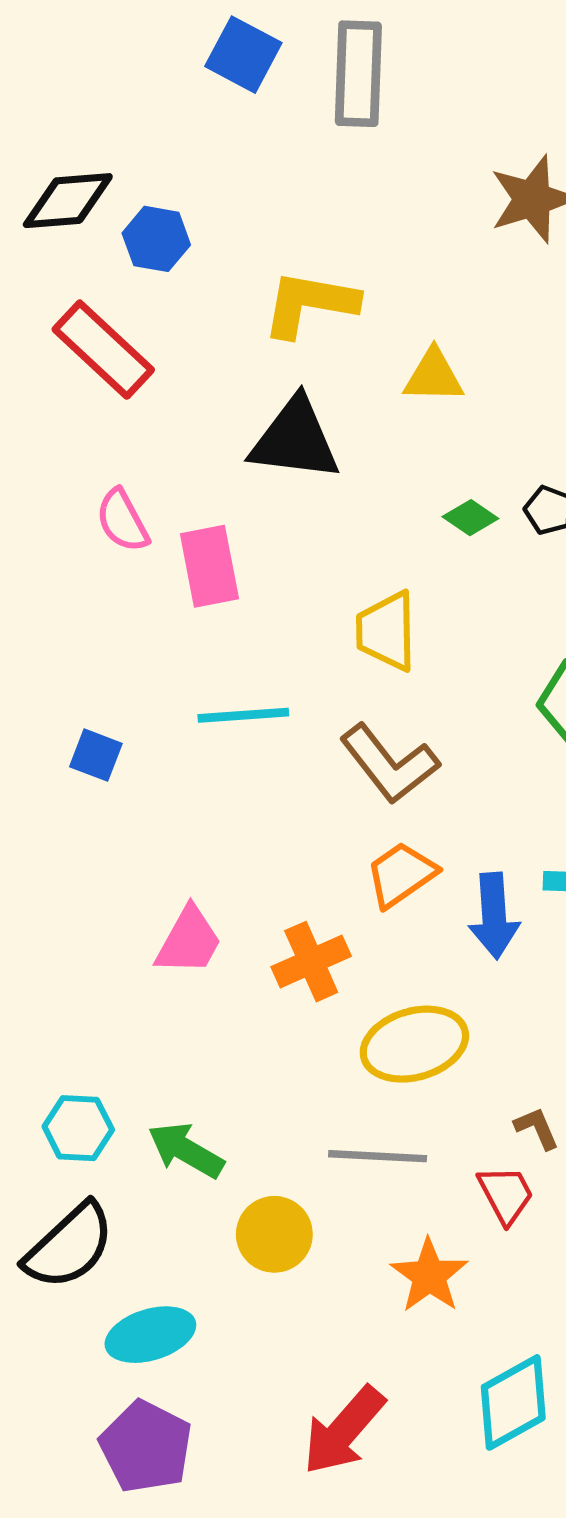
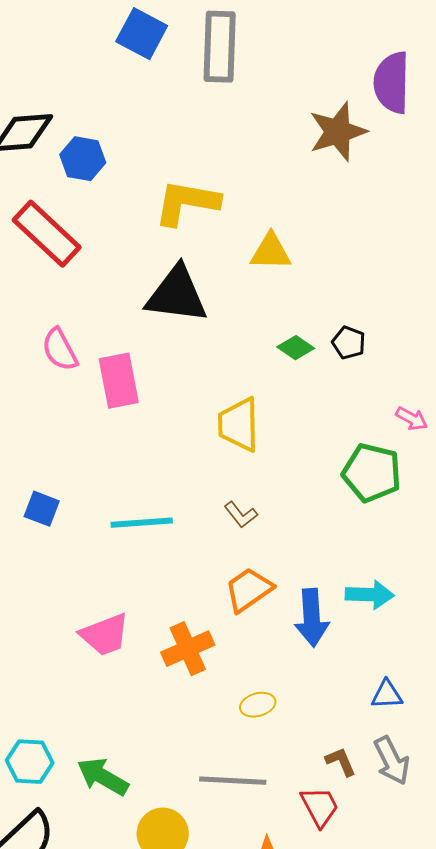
cyan line: (243, 715) -> (142, 523), moved
brown L-shape: (389, 764) -> (241, 515), size x0.5
pink trapezoid: (189, 941) -> (105, 635), turned 40
yellow ellipse: (414, 1044) -> (258, 705), size x0.5

